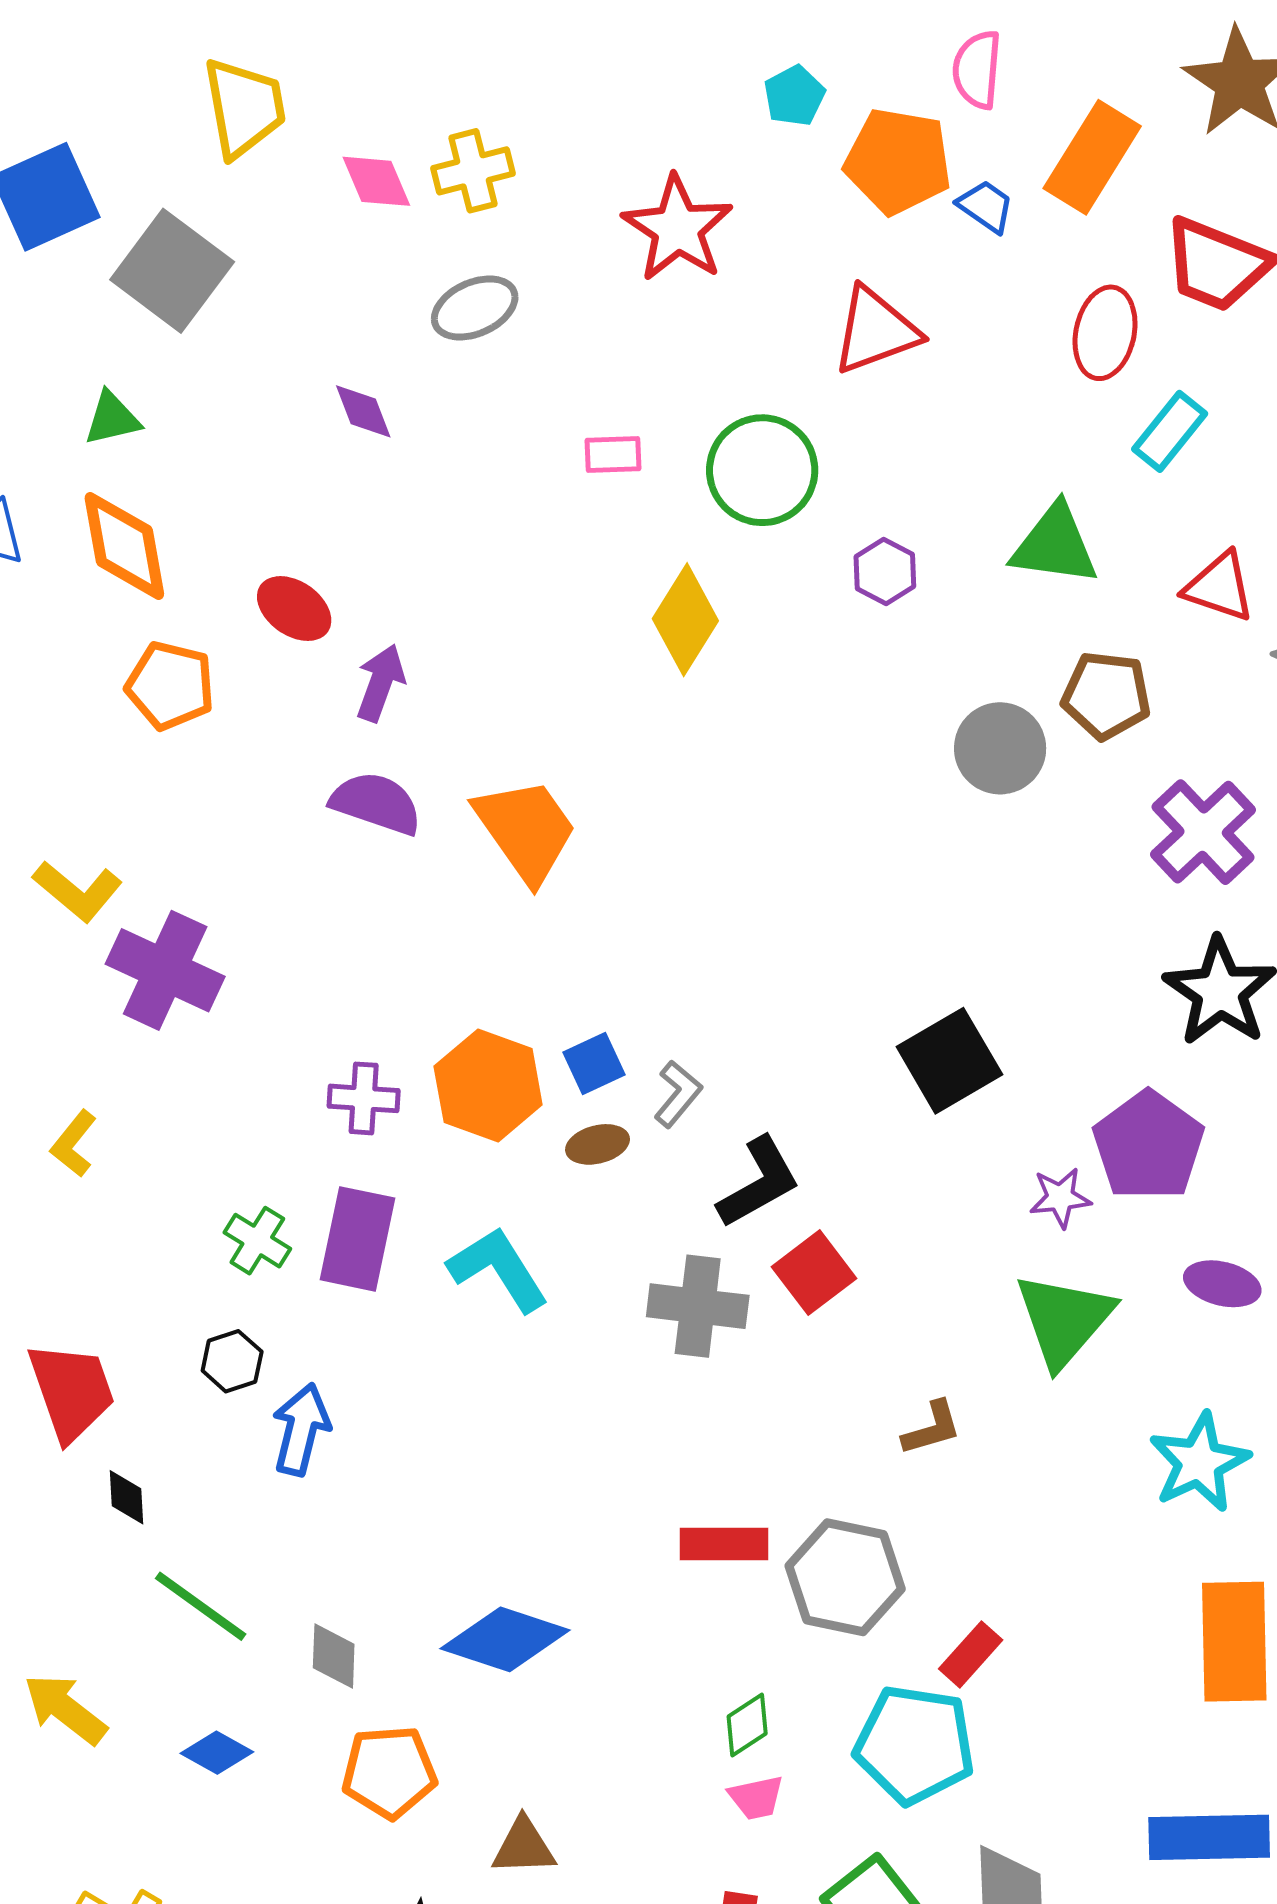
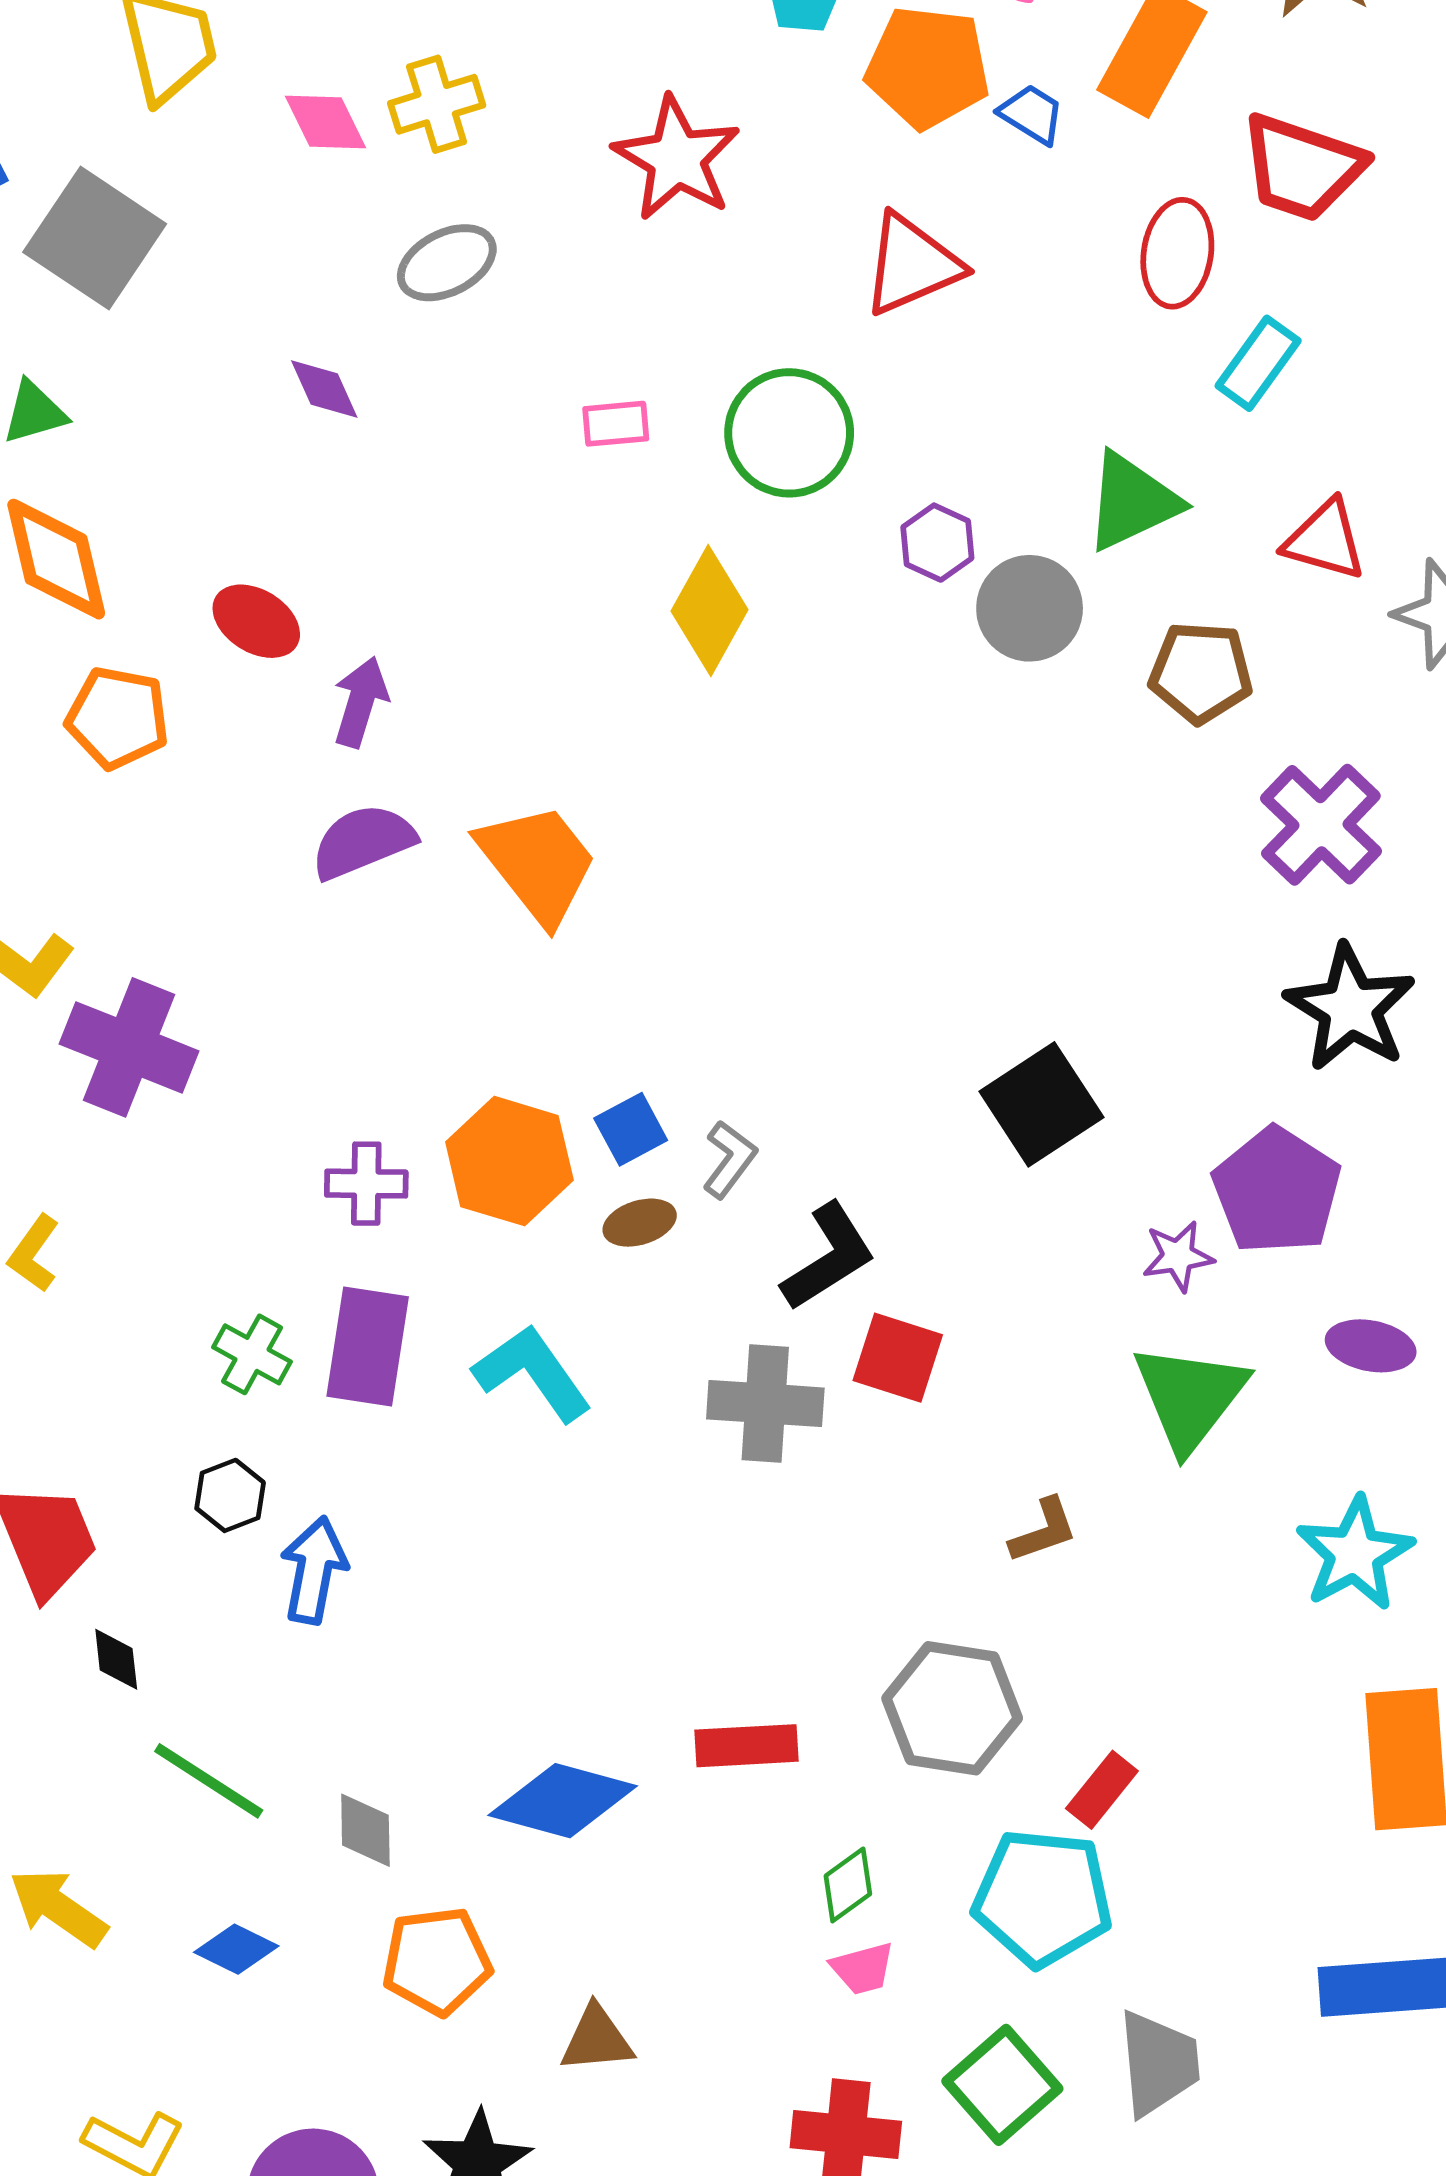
green triangle: (1055, 545) -> (1132, 502), turned -30
gray circle: (1000, 748) -> (1030, 608), moved
purple semicircle: (376, 803) -> (363, 841), turned -38
red square: (814, 1273) -> (898, 1358), turned -32
red rectangle: (724, 1544) -> (747, 1746), moved

